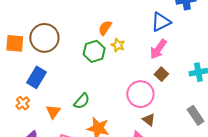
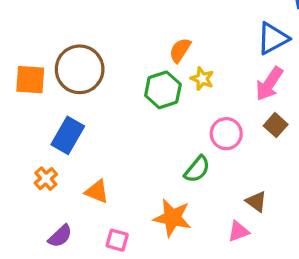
pink circle: (140, 94) -> (226, 134), moved, size x0.7
green semicircle: (82, 101) -> (197, 169), moved
orange triangle: (53, 112) -> (97, 192), turned -42

